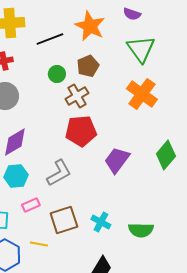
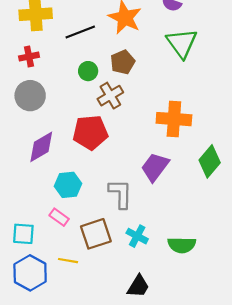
orange cross: (142, 94) -> (174, 119), moved, turned -32
red pentagon: (81, 131) -> (90, 132), moved
gray L-shape: (59, 173) -> (120, 194), moved, turned -60
cyan hexagon: (16, 176) -> (68, 185), moved
pink rectangle: (31, 205) -> (59, 217), turned 60

